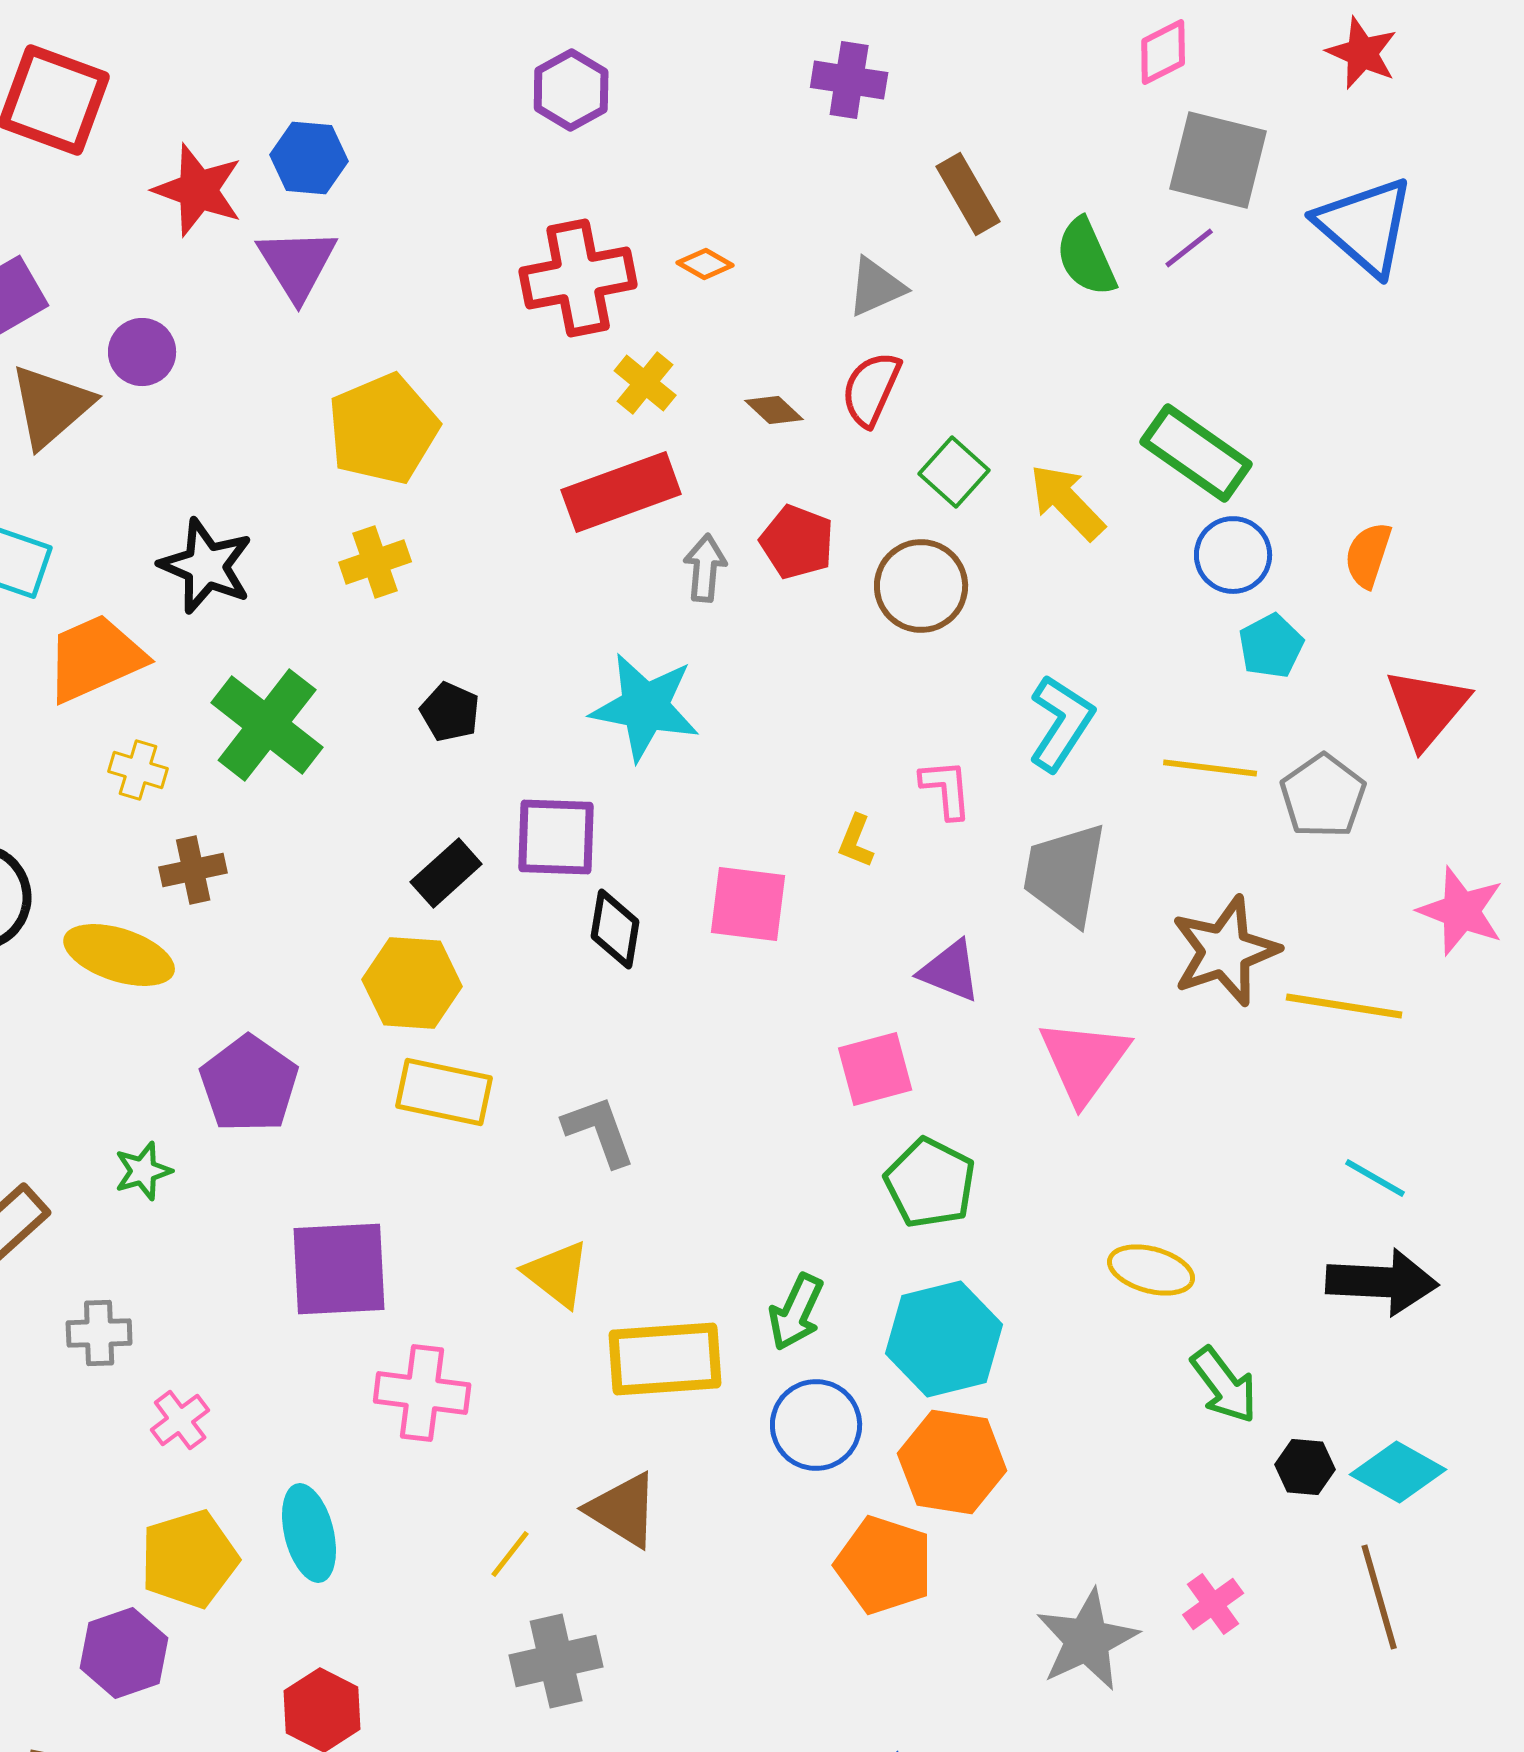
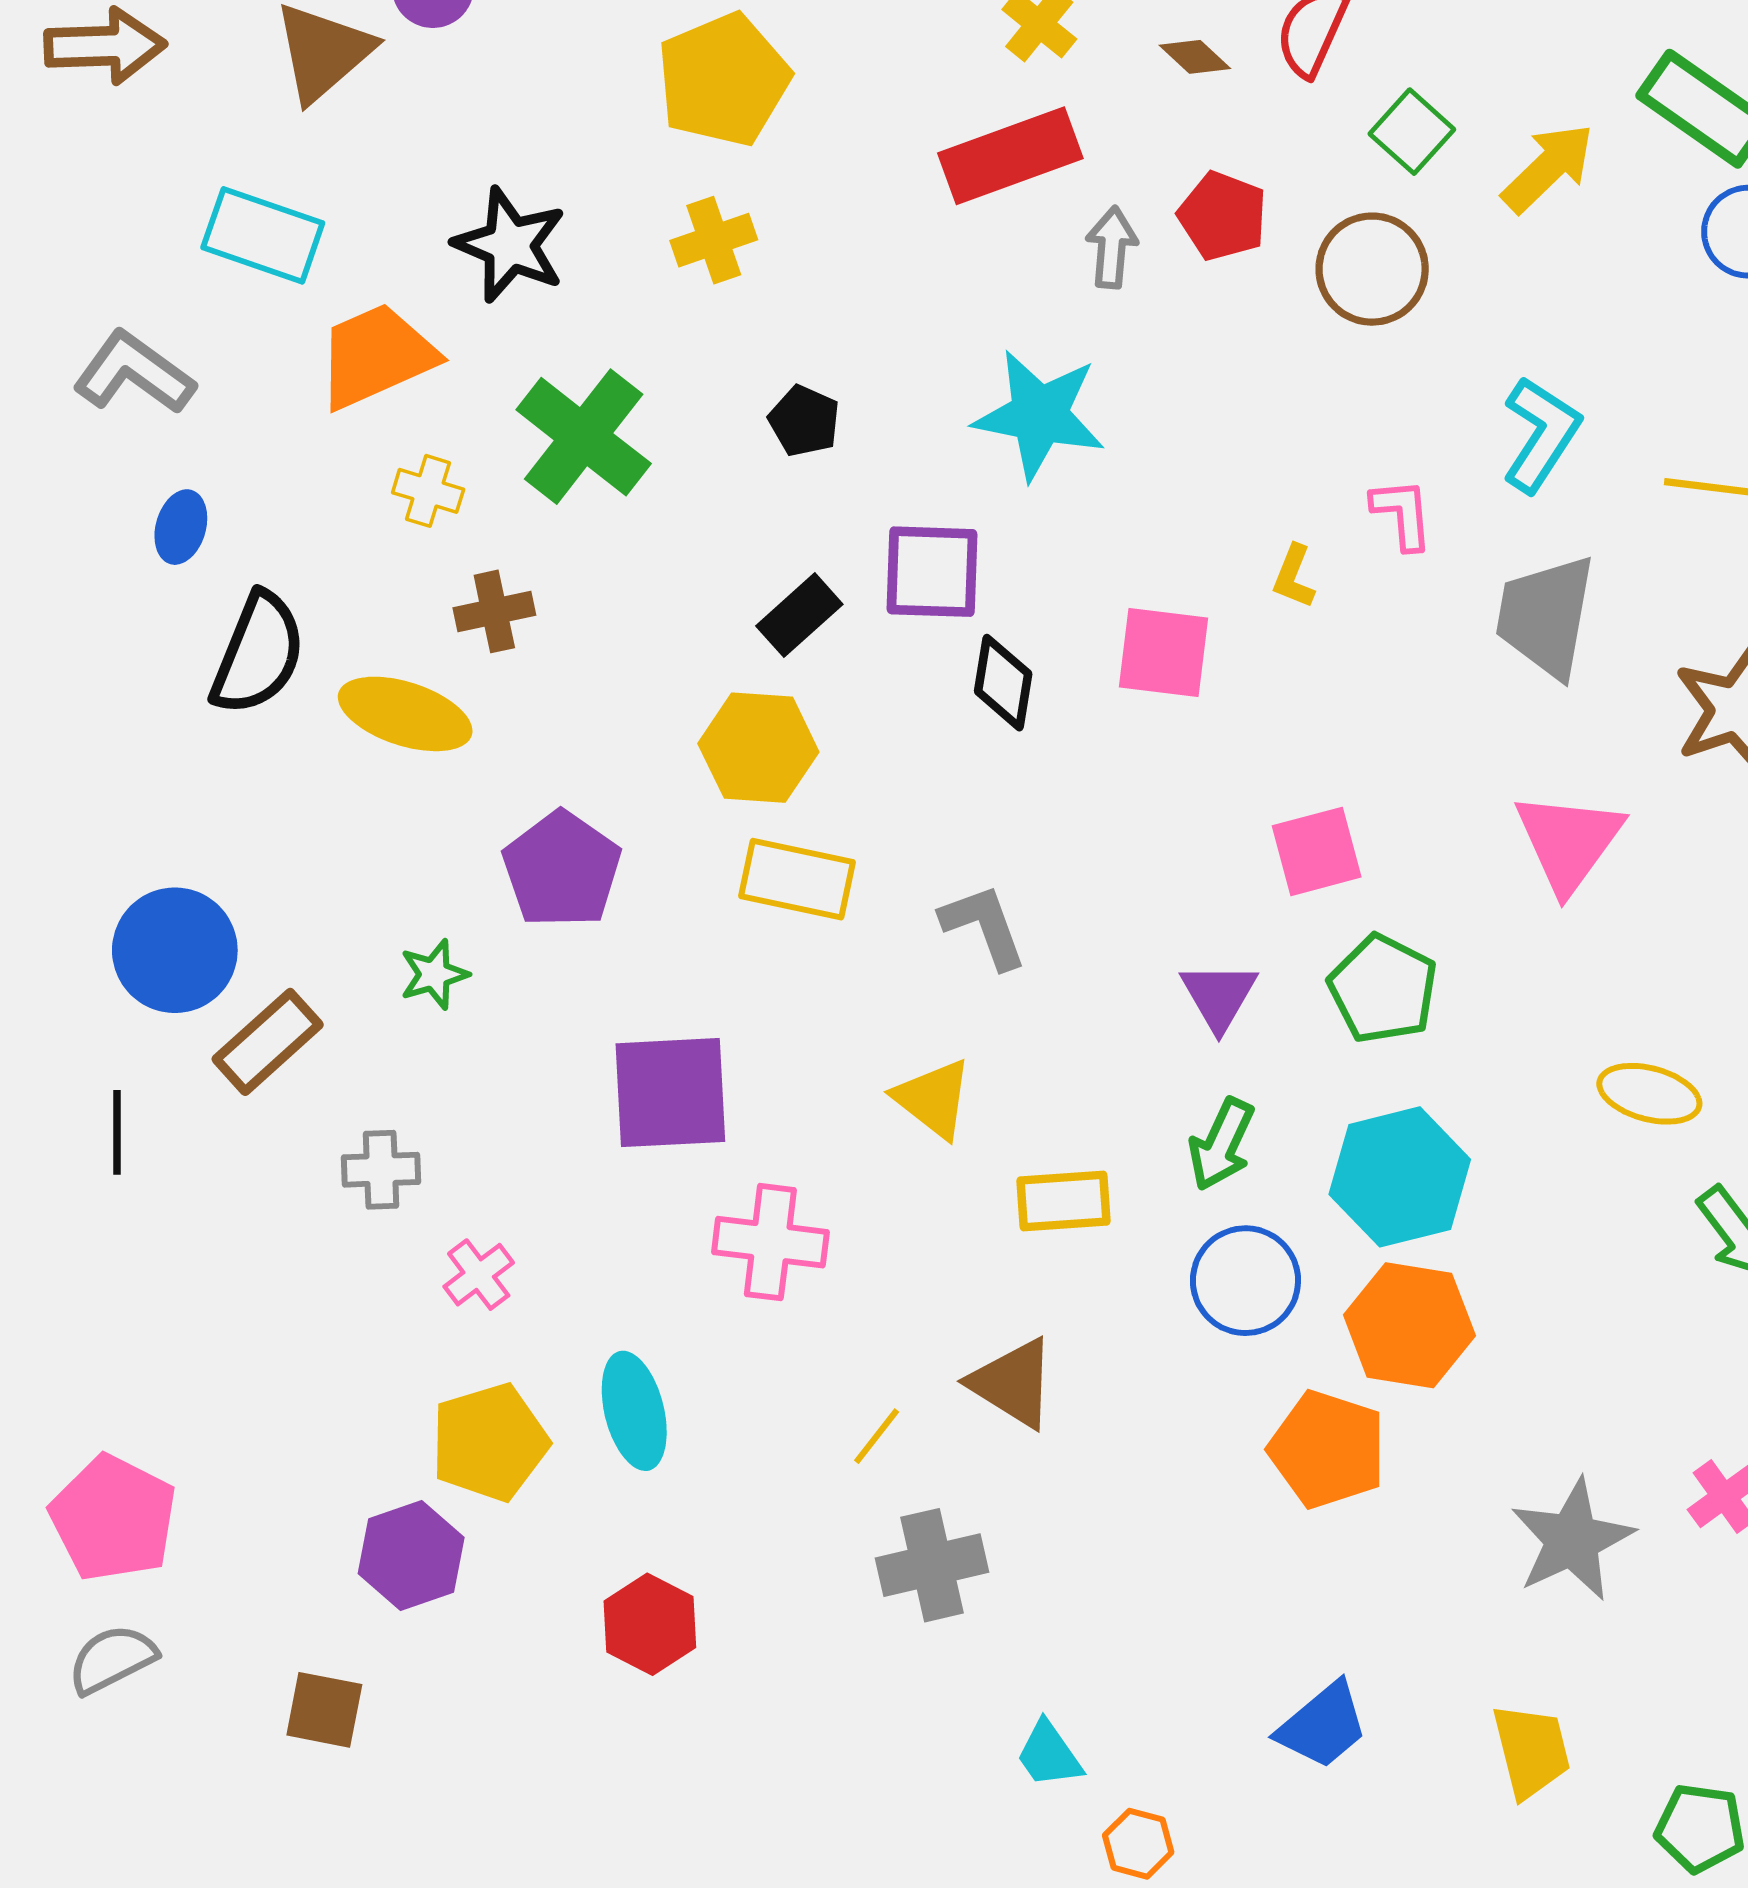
yellow arrow: (1067, 502) -> (1548, 168), turned 90
purple triangle: (950, 971) -> (1219, 996), moved, turned 38
yellow rectangle: (665, 1359) -> (1063, 1201), size x0.7

